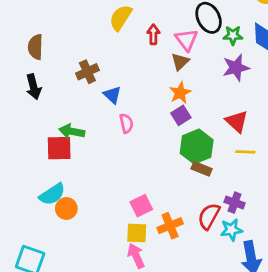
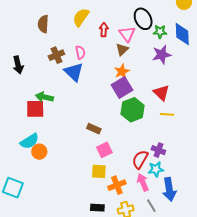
brown semicircle: (35, 47) -> (43, 24), moved
blue triangle: (112, 95) -> (74, 72), size x1.5
purple square: (181, 115) -> (122, 88), size x1.5
pink semicircle: (126, 123) -> (80, 52), moved
brown rectangle: (202, 169) -> (94, 129), moved
pink square: (141, 206) -> (104, 150), moved
orange cross: (170, 226) -> (117, 185), moved
yellow square: (137, 233) -> (99, 171), moved
pink arrow: (136, 256) -> (143, 182), moved

